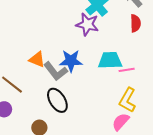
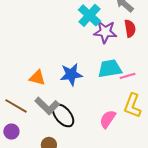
purple star: (87, 24) -> (105, 32), moved
gray L-shape: (56, 71) -> (47, 106), moved
pink semicircle: (121, 122) -> (108, 119), moved

